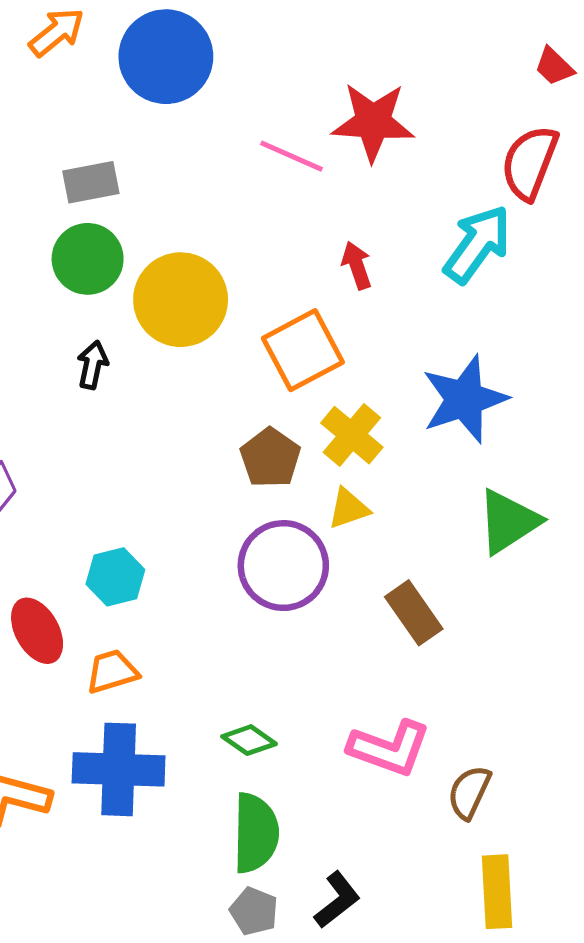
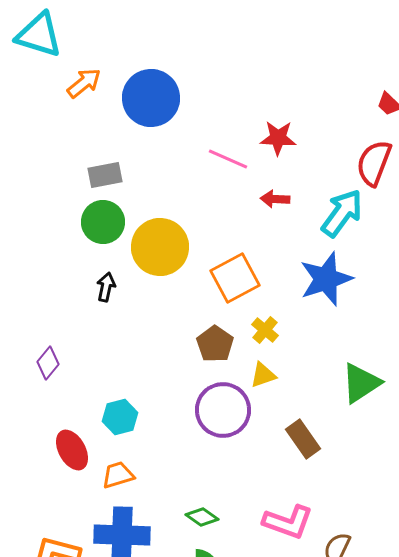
red star: (373, 122) -> (278, 138), size x0.7
red arrow: (357, 265) -> (275, 199), moved, turned -68
blue star: (464, 399) -> (326, 279), moved
yellow cross: (352, 435) -> (265, 330), size x0.7

